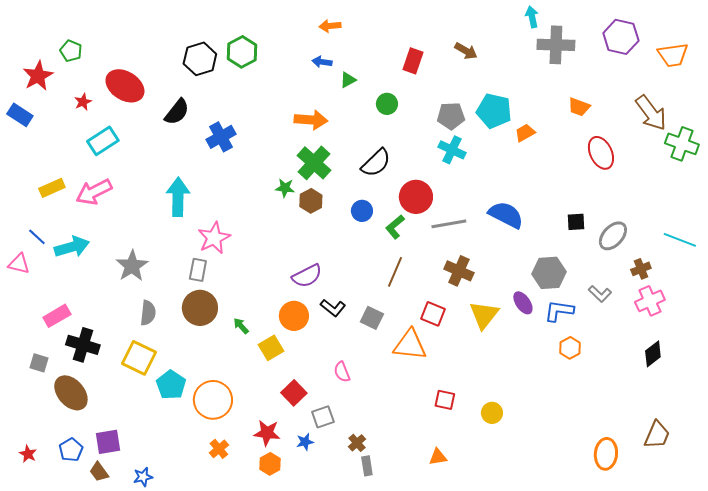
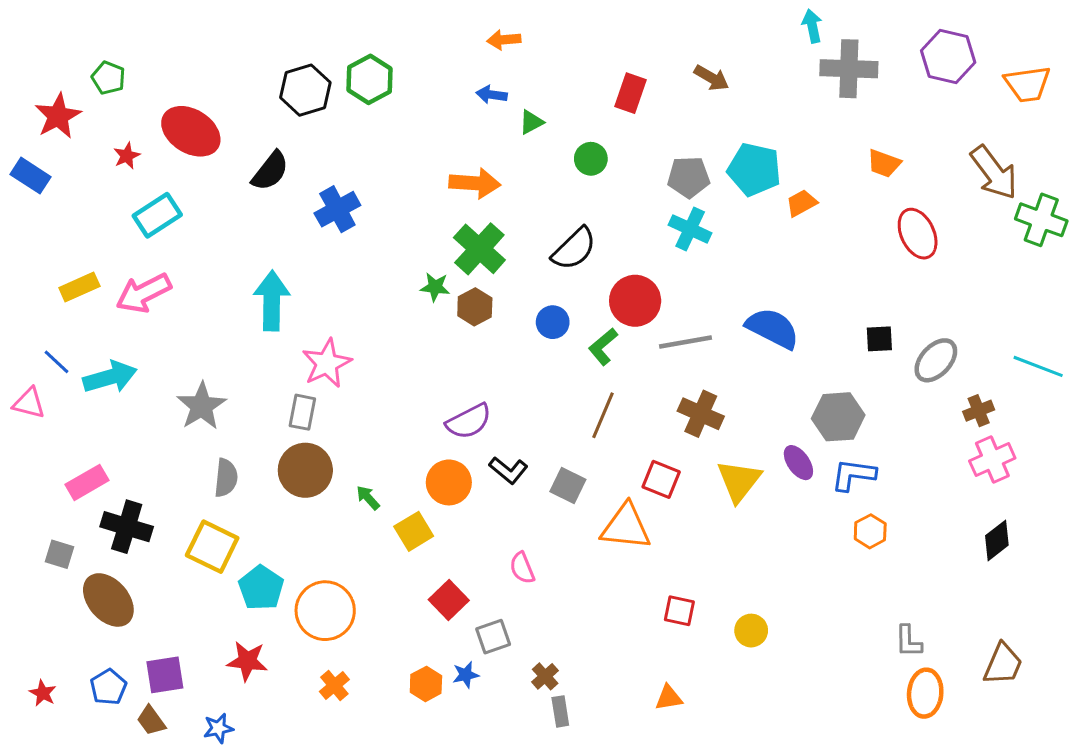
gray L-shape: (600, 294) -> (908, 641), moved, turned 45
red star: (267, 433) -> (247, 661), moved
orange hexagon: (270, 464) -> (426, 684), moved

